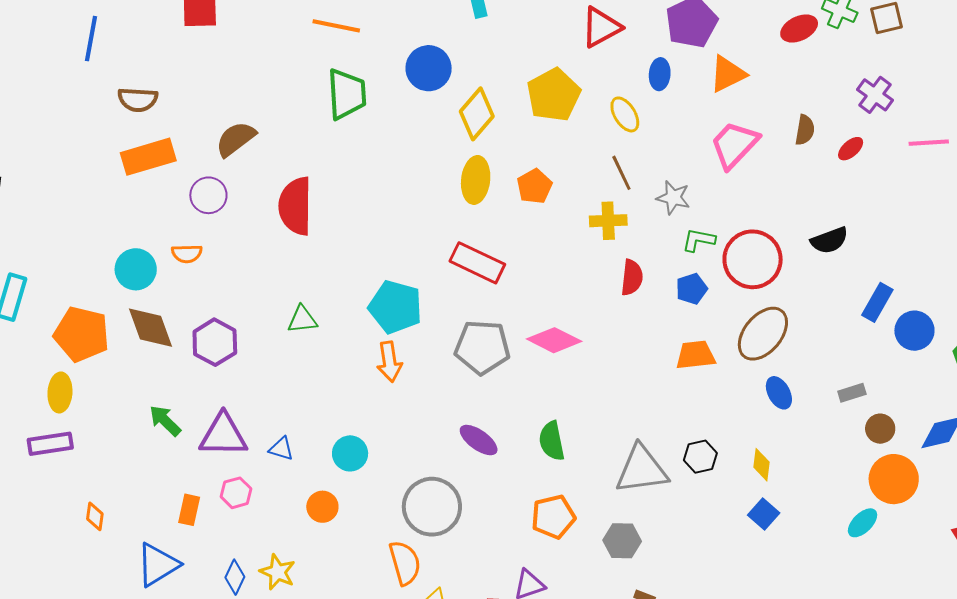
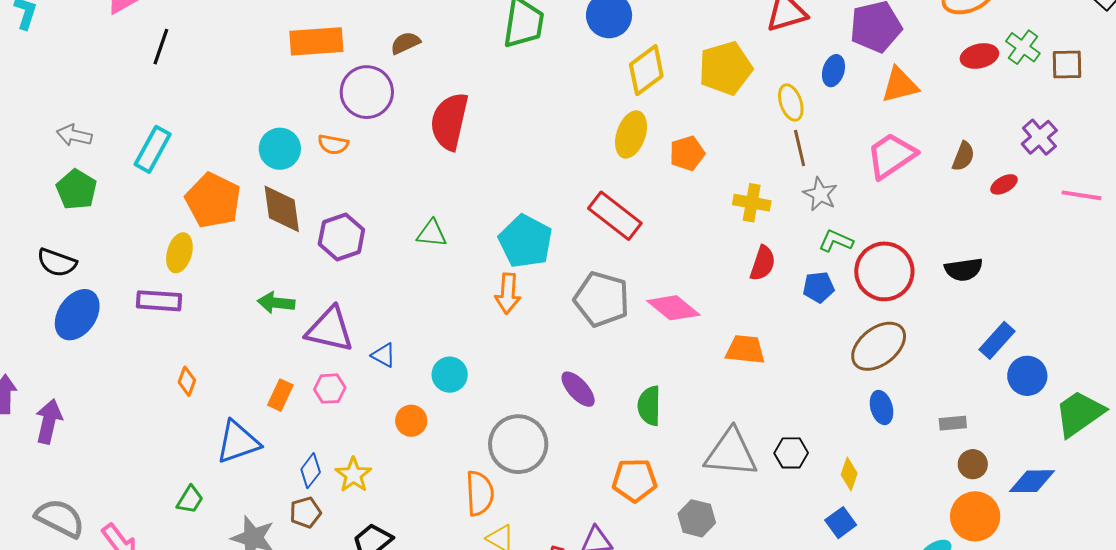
brown semicircle: (236, 139) -> (405, 43), size x0.7
brown line: (621, 173) -> (800, 148), moved
purple circle: (208, 195) -> (367, 92), size x1.4
orange trapezoid: (696, 355) -> (745, 350), moved
green arrow: (165, 421) -> (276, 303), turned -51

